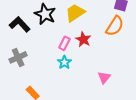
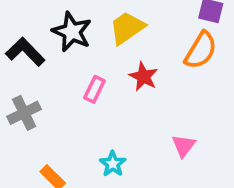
pink rectangle: (64, 43) -> (94, 89), moved
cyan star: (64, 62) -> (113, 164), moved

